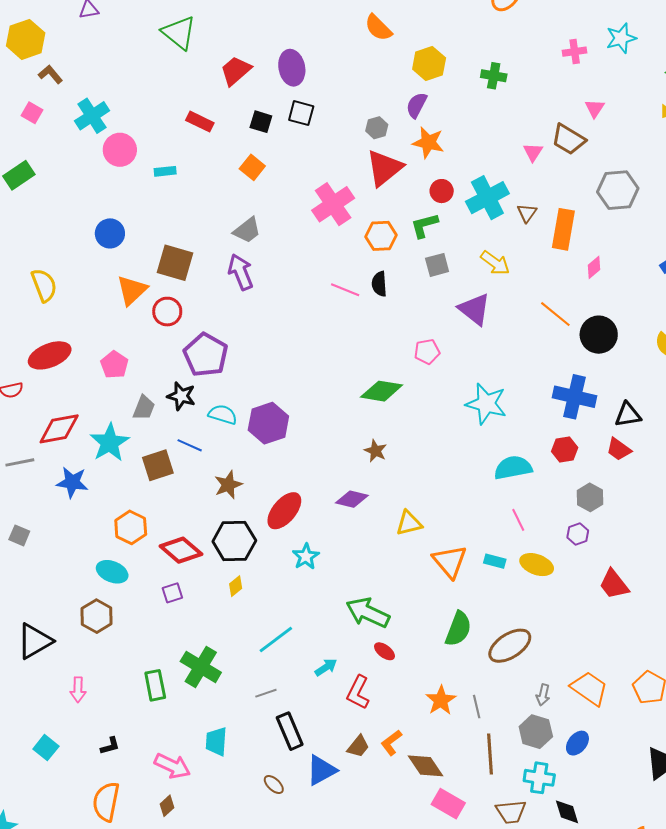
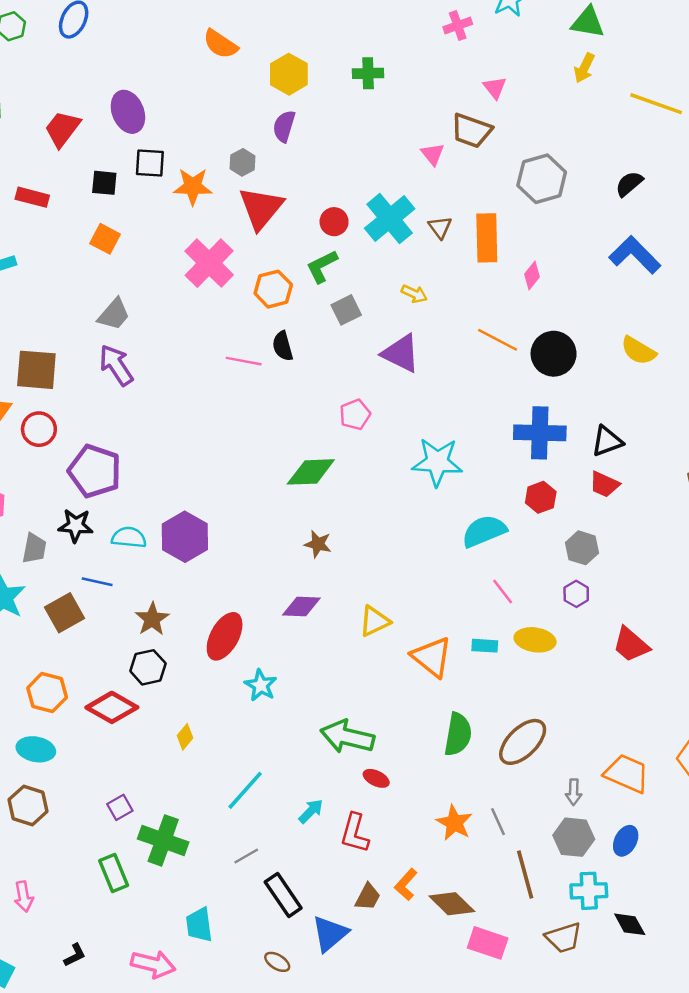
orange star: (428, 143) -> (193, 186), moved
yellow arrow: (495, 263) -> (414, 294), size x0.7
black hexagon: (234, 541) -> (148, 667), moved, size x0.7
purple square: (172, 593) -> (120, 807), moved

